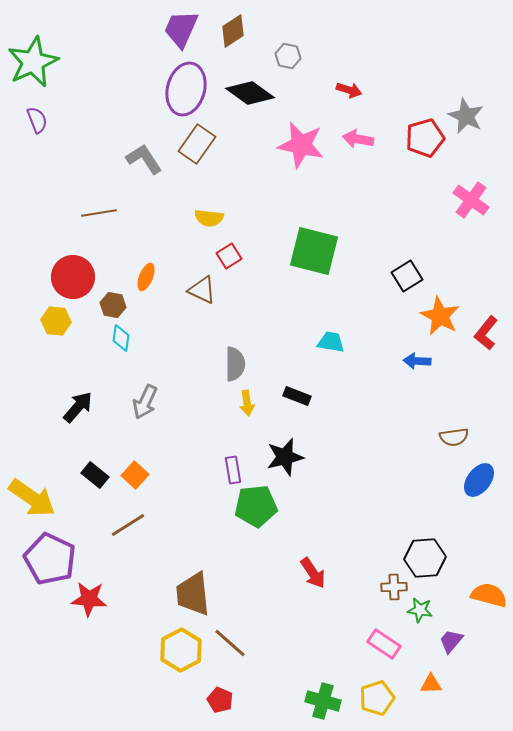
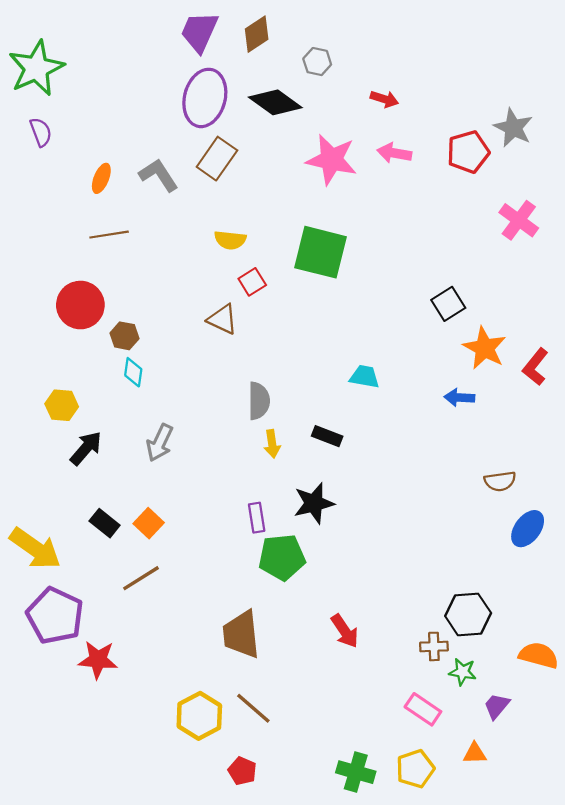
green square: (314, 251) -> (321, 252), moved
orange ellipse: (146, 277) -> (101, 178), moved
yellow hexagon: (56, 321) -> (62, 405), moved
brown trapezoid: (193, 594) -> (241, 634), moved

